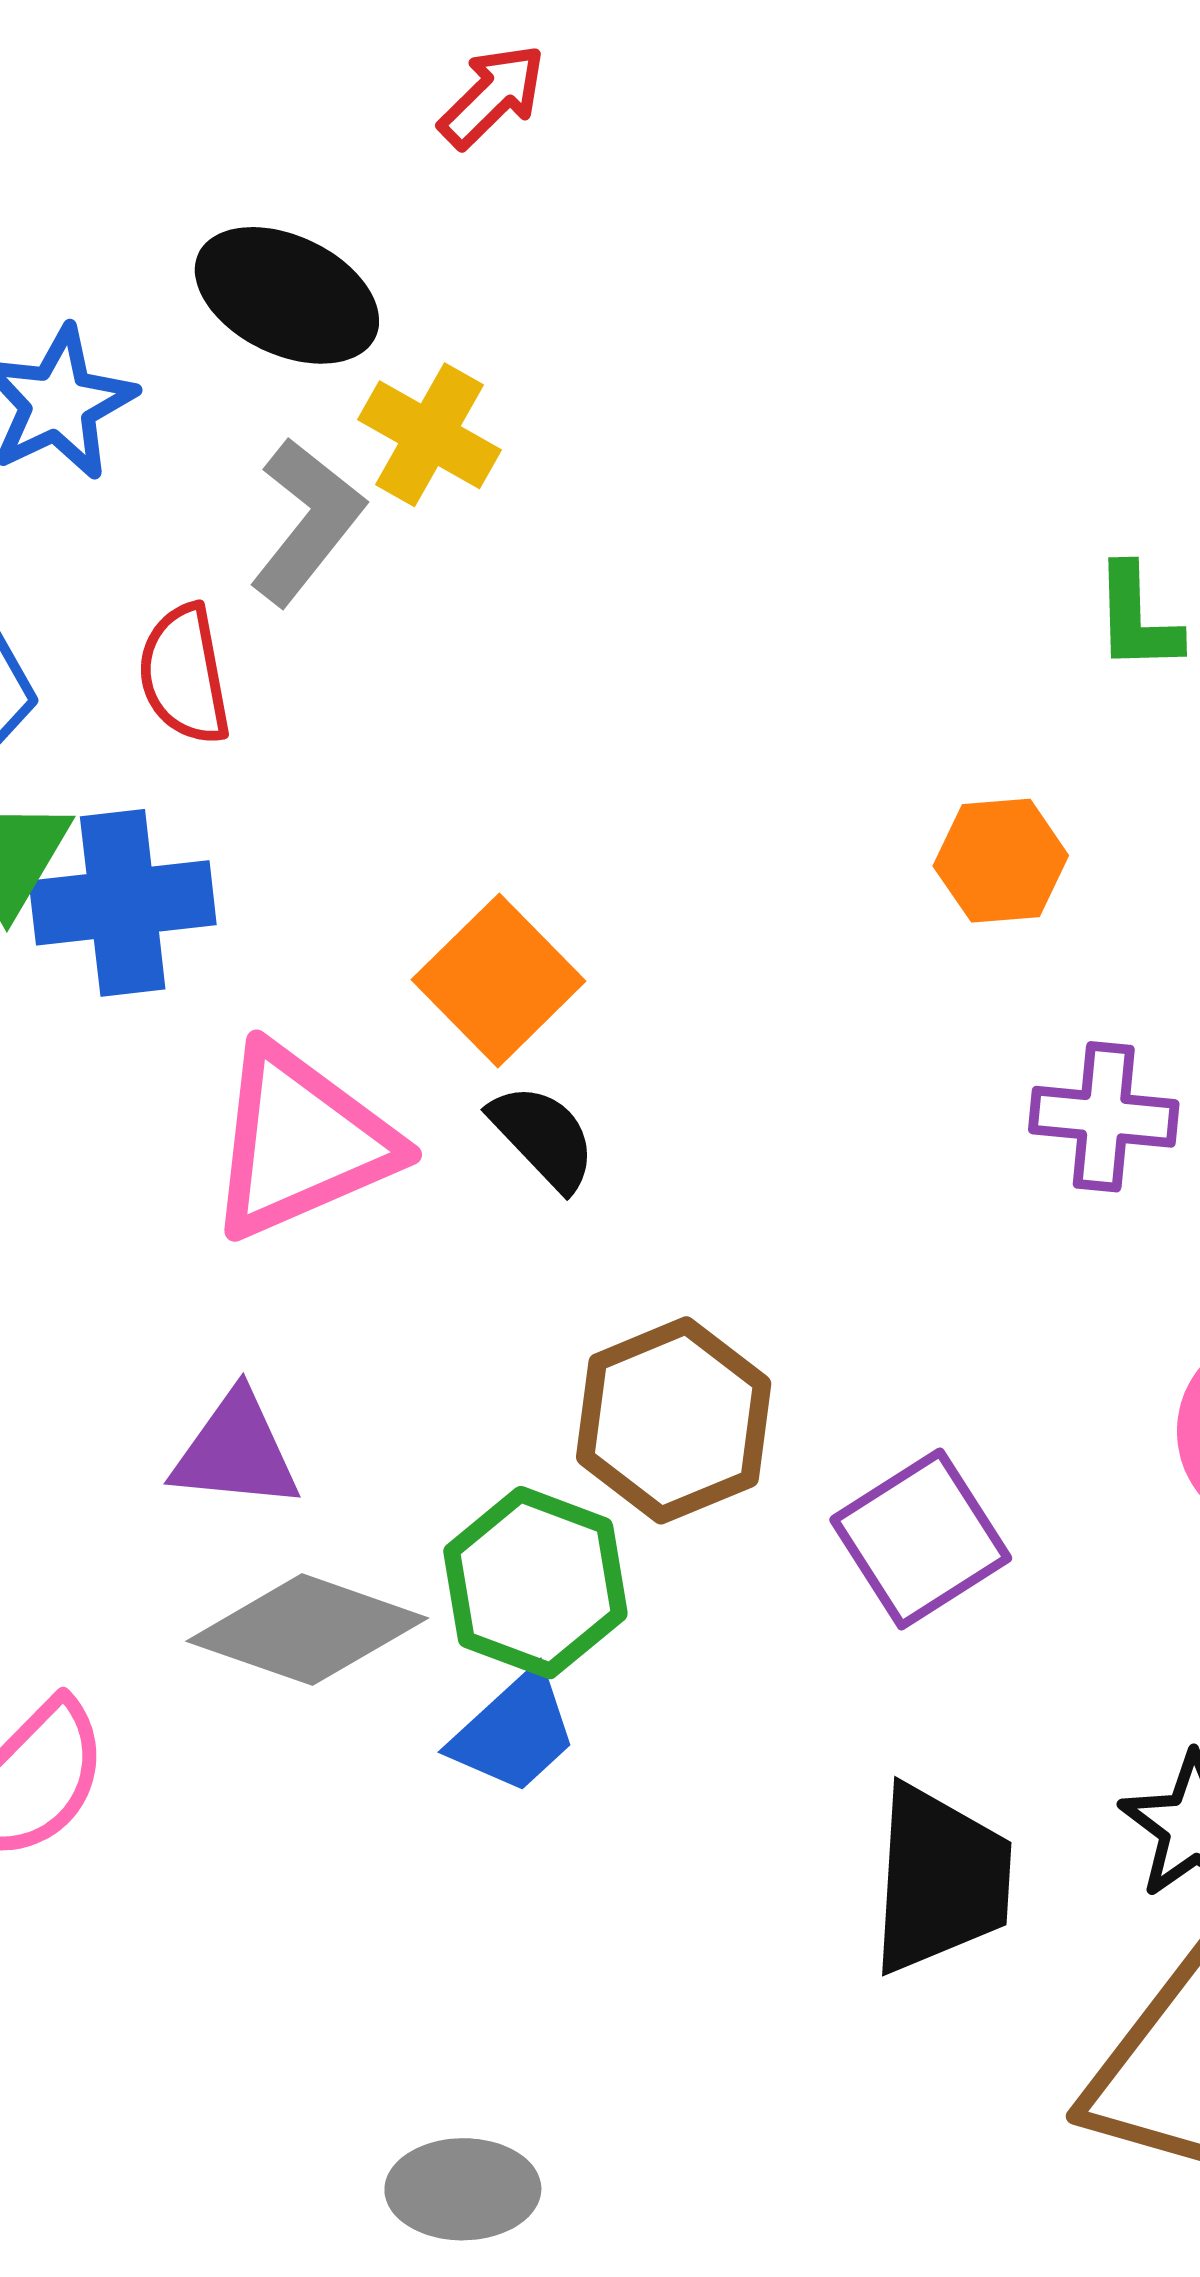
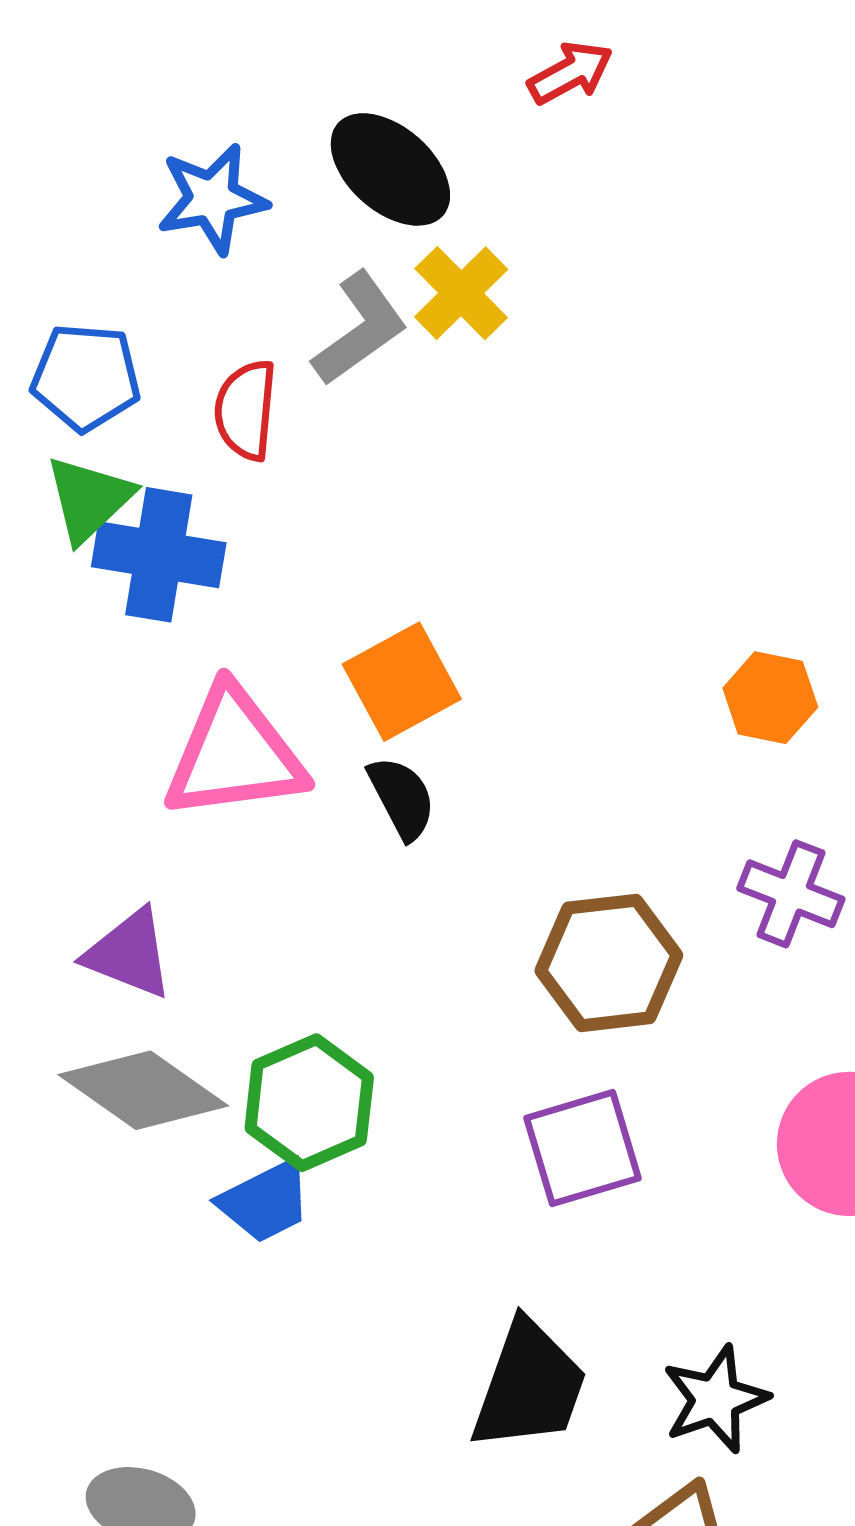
brown hexagon: (674, 1420) -> (609, 963), moved

